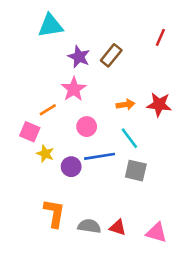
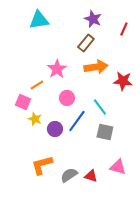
purple star: (79, 57) -> (93, 19), moved
orange arrow: (125, 105) -> (96, 67), moved, size x1.6
blue line: (100, 156) -> (77, 121), turned -45
orange L-shape: (54, 213) -> (42, 165), turned -115
gray semicircle: (89, 226) -> (69, 175), turned -42
pink triangle: (156, 233) -> (118, 167), moved

